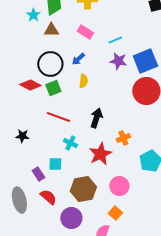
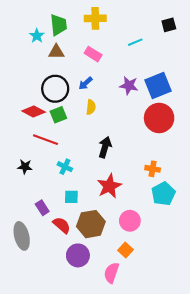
cyan line: (115, 40) -> (135, 42), moved
red line: (58, 117) -> (45, 140), moved
orange cross: (123, 138) -> (153, 169), moved, turned 32
cyan cross: (70, 143) -> (65, 167), moved
cyan square: (55, 164) -> (71, 197), moved
red semicircle: (48, 197) -> (62, 225), moved

